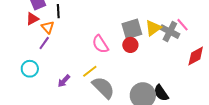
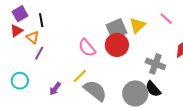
gray cross: (170, 32) -> (155, 64), moved
purple line: (44, 43) -> (39, 53), moved
red circle: (130, 45) -> (117, 45), size x1.5

